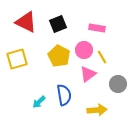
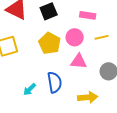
yellow line: (102, 57) -> (102, 37), moved, turned -72
pink triangle: (88, 74) -> (79, 61), turned 42

